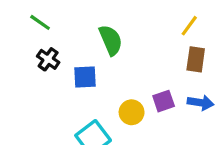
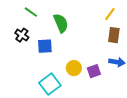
green line: (40, 22) -> (31, 12), moved
purple square: (164, 101) -> (94, 71), moved

